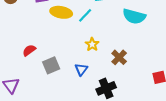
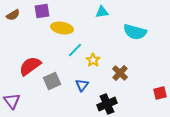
cyan line: (85, 15) -> (75, 50), moved
red semicircle: (29, 50) -> (30, 66), size x1.6

